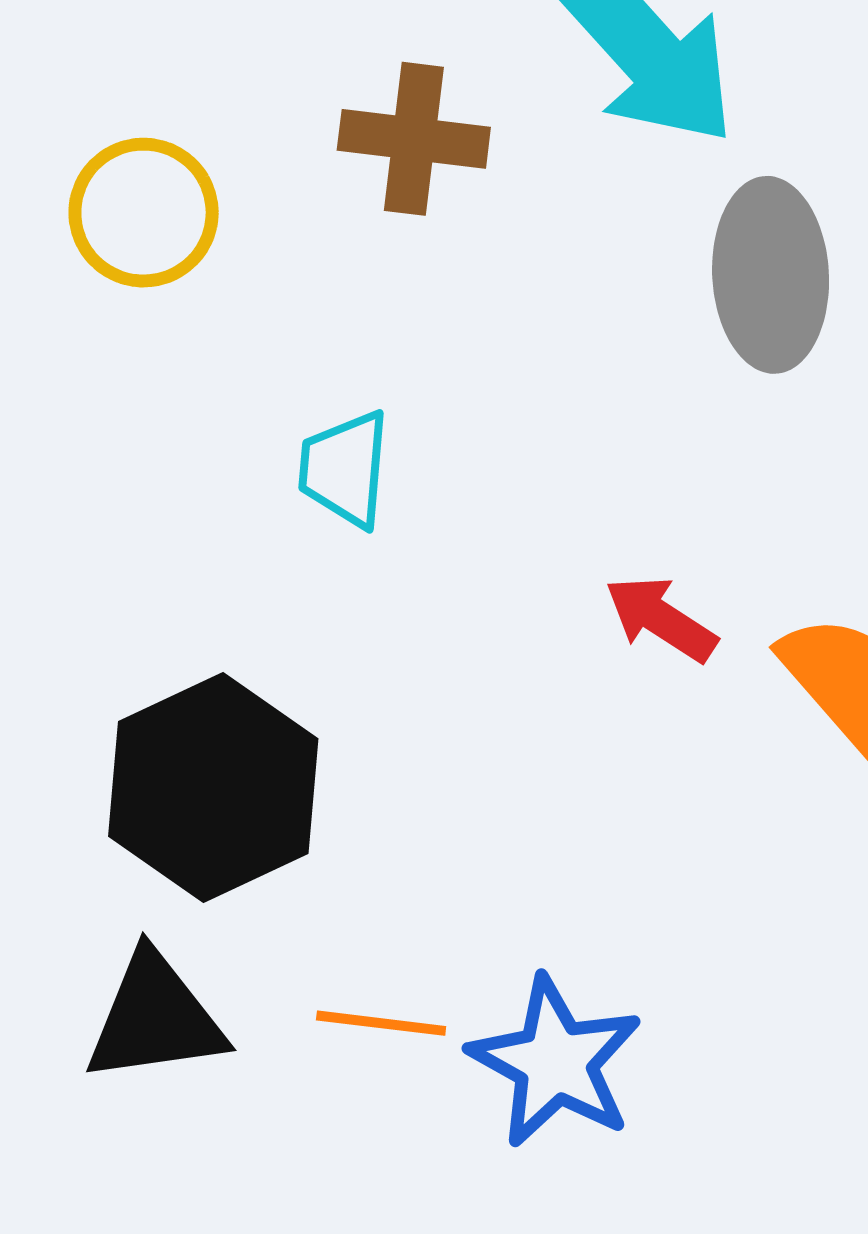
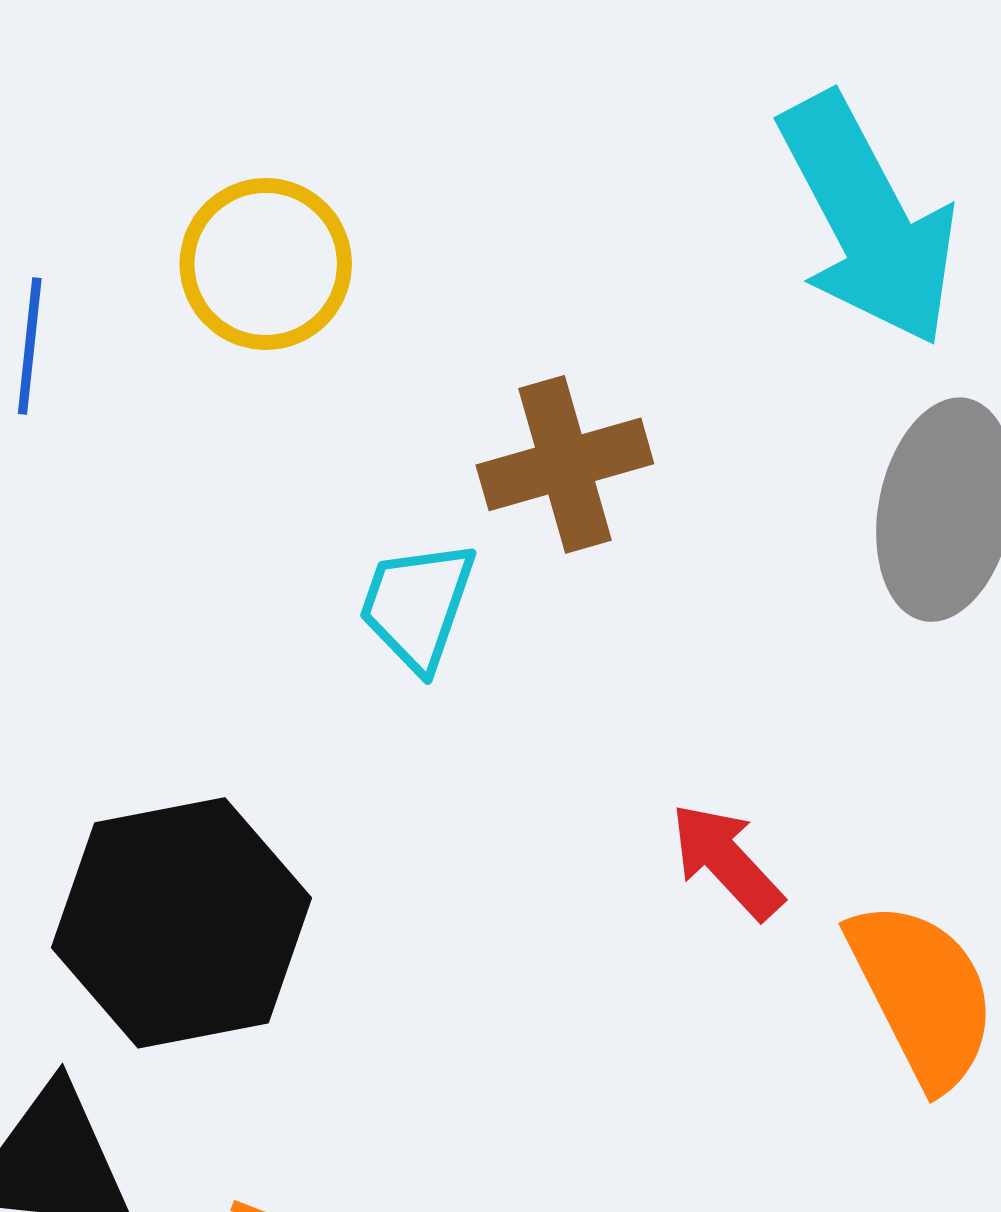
brown cross: (414, 139) -> (565, 464), moved, turned -37

